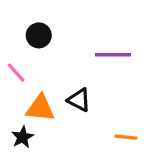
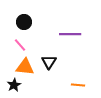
pink line: (16, 73) -> (20, 45), moved
black triangle: (79, 100) -> (49, 62), turned 35

